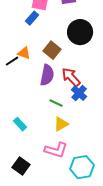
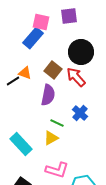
blue rectangle: (32, 18) -> (33, 38), size x1.5
red arrow: (71, 77) -> (76, 77), moved
cyan rectangle: (20, 124) -> (21, 144), size x1.6
yellow triangle: (61, 124) -> (51, 138), moved

